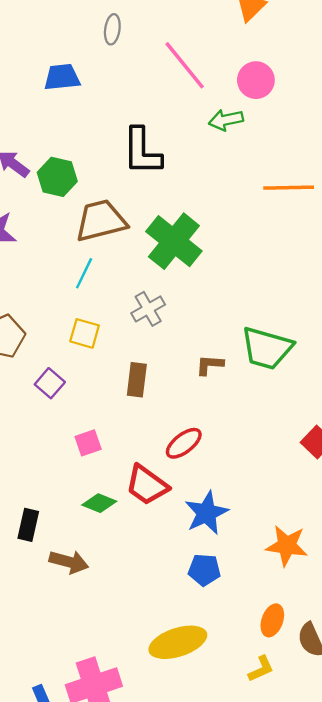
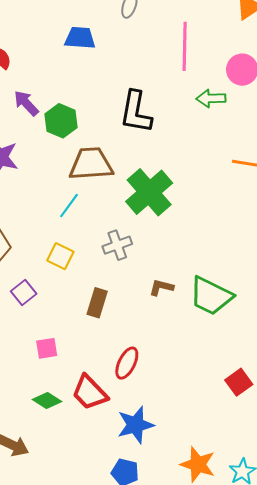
pink line: (185, 65) -> (185, 46), turned 30
brown L-shape: (210, 365) -> (161, 287), moved
red ellipse: (184, 443) -> (127, 363), turned -36

